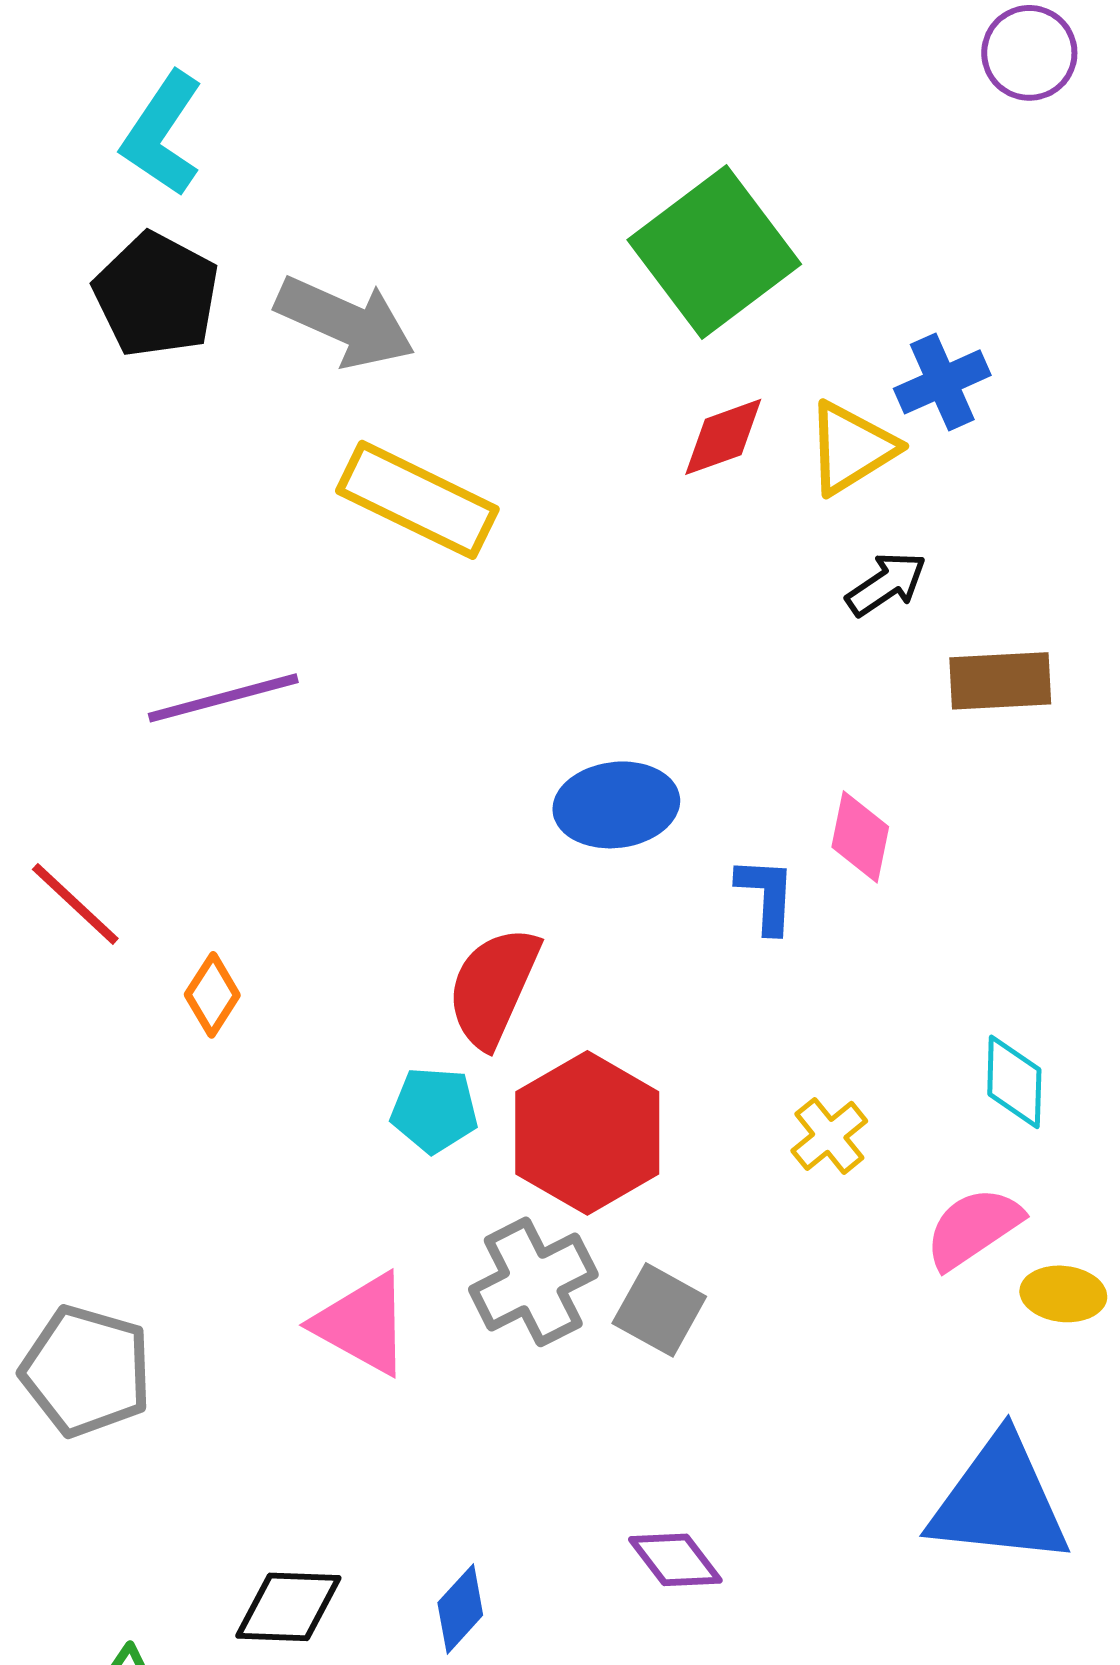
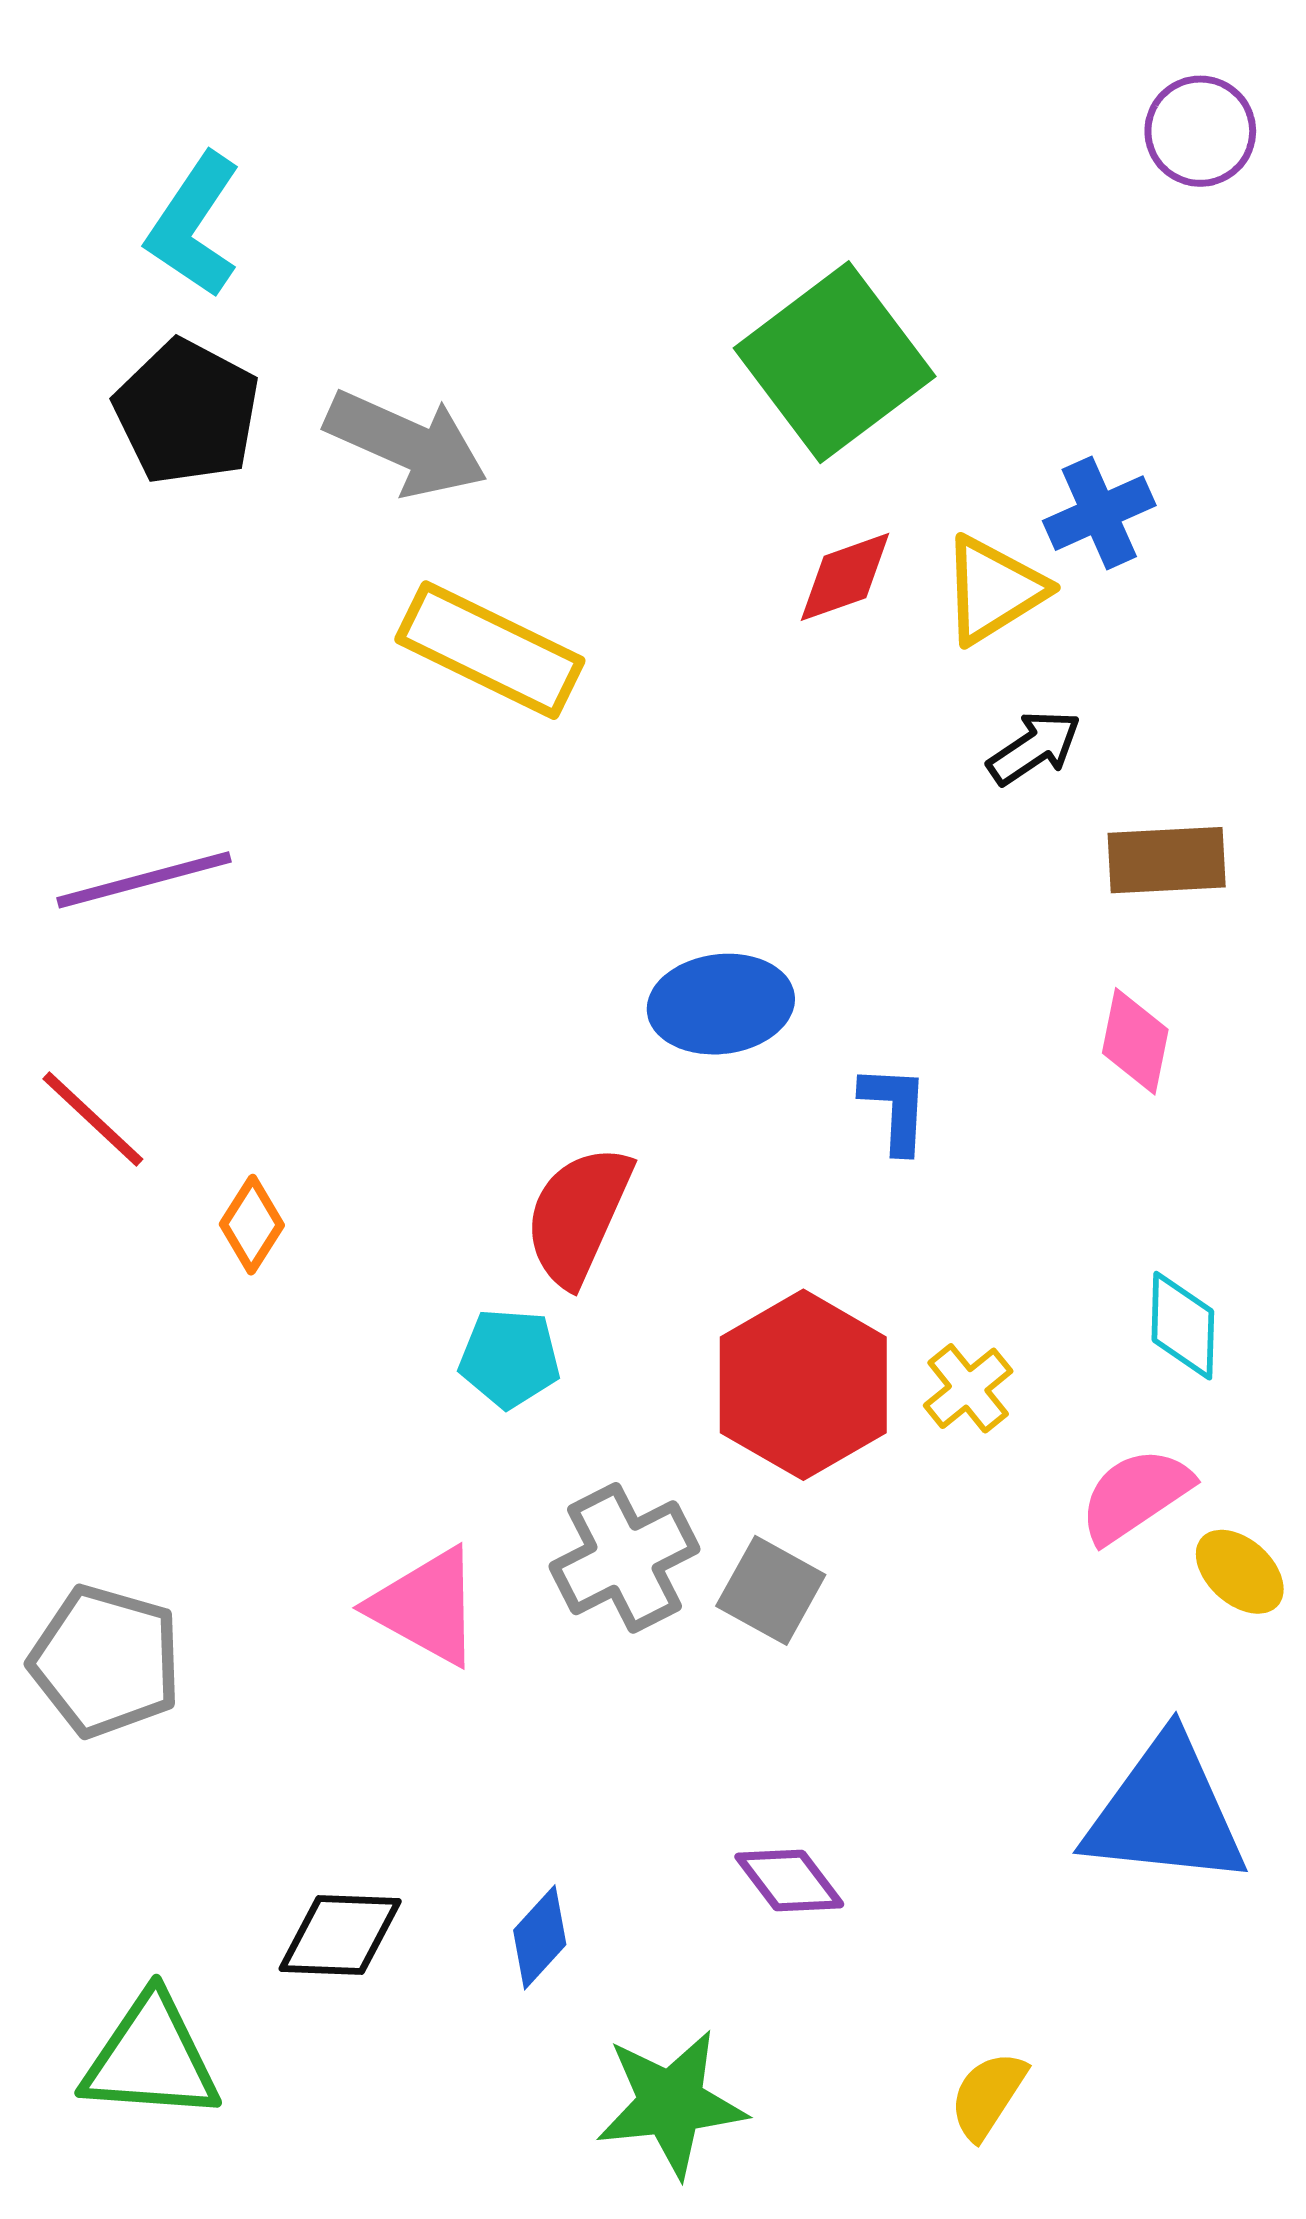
purple line: (223, 698) -> (144, 880), moved
pink diamond: (860, 837) -> (1135, 1041), moved
red hexagon: (587, 1133) -> (803, 1385), moved
yellow ellipse: (1063, 1294) -> (1240, 1572), turned 36

